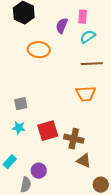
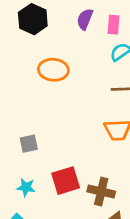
purple semicircle: (62, 26) -> (85, 19), moved
cyan star: (19, 128) -> (26, 187), moved

